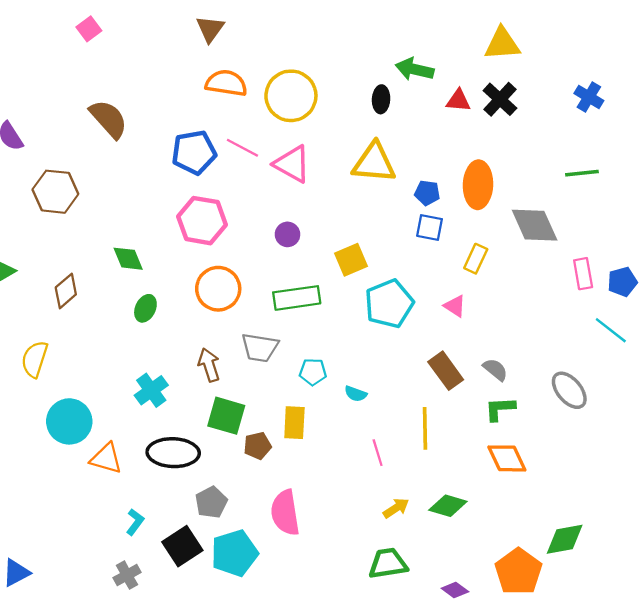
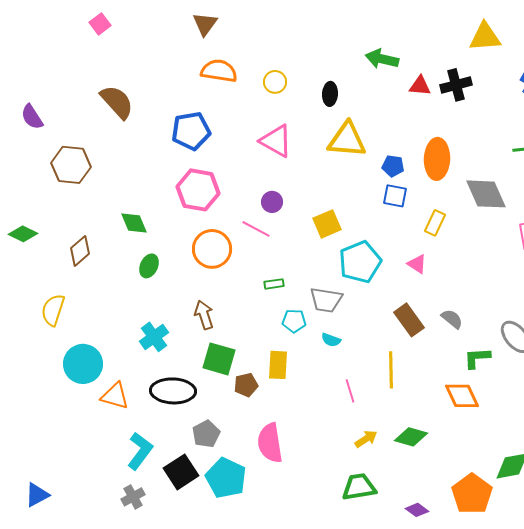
yellow triangle: (502, 44) -> (485, 37), moved
yellow circle: (291, 96) -> (275, 82), size x0.5
black ellipse: (381, 99) -> (330, 94), moved
black cross: (500, 99) -> (456, 85), turned 32
pink line: (242, 148) -> (256, 229), moved
green rectangle: (297, 298) -> (274, 284), moved, size x0.5
gray trapezoid: (260, 348) -> (326, 300), moved
green L-shape: (500, 409) -> (477, 358), moved
cyan L-shape: (135, 522) -> (140, 451), size x1.6
cyan pentagon: (234, 553) -> (226, 478), turned -30

